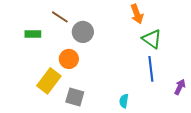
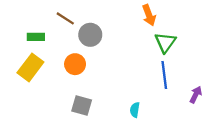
green triangle: (152, 39) -> (165, 42), turned 30
yellow rectangle: (49, 81) -> (30, 67), moved

